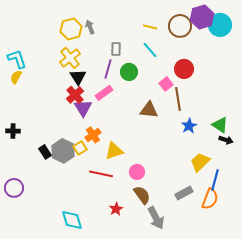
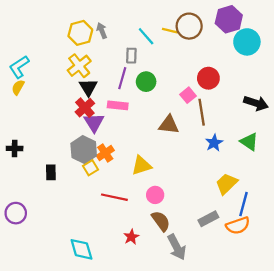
cyan circle: (220, 25) -> (247, 42), moved
brown circle: (180, 26) -> (189, 26), moved
cyan line: (150, 50) -> (146, 36), moved
cyan L-shape: (17, 59) -> (19, 67), turned -105
pink rectangle: (104, 93) -> (118, 105), turned 42
black arrow: (226, 140) -> (256, 103), moved, size x1.5
gray hexagon: (63, 151) -> (84, 150), moved
yellow triangle: (114, 151) -> (142, 165), moved
black rectangle: (45, 152) -> (51, 172), turned 32
orange semicircle: (210, 199) -> (238, 226), turned 50

